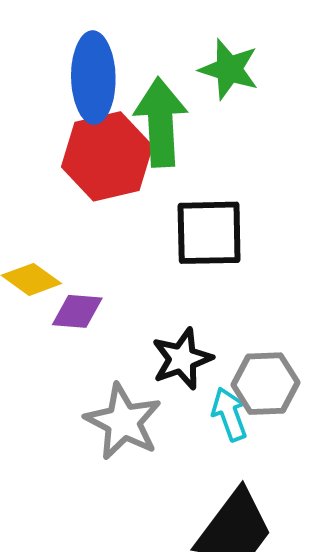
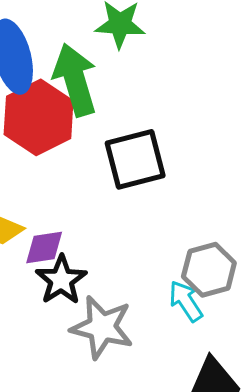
black star: (182, 359) -> (61, 280), moved

